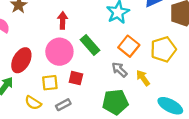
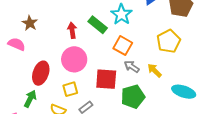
green rectangle: (90, 45) -> (98, 25), moved
orange square: (129, 46) -> (123, 46), moved
red square: (76, 78) -> (106, 79), moved, size x1.6

